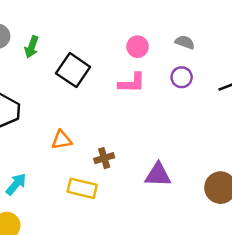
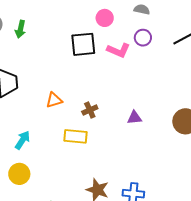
black square: (73, 70) -> (83, 44), moved, turned -32
pink L-shape: (132, 83) -> (118, 50), moved, turned 30
purple triangle: (158, 175) -> (134, 118), size x0.7

